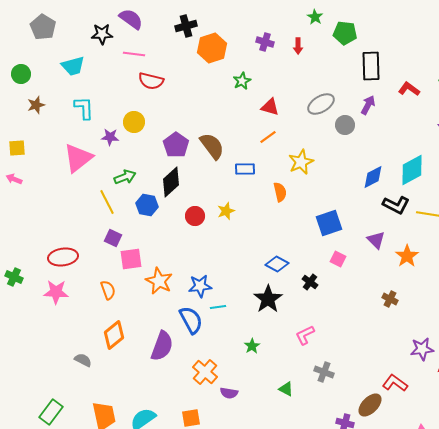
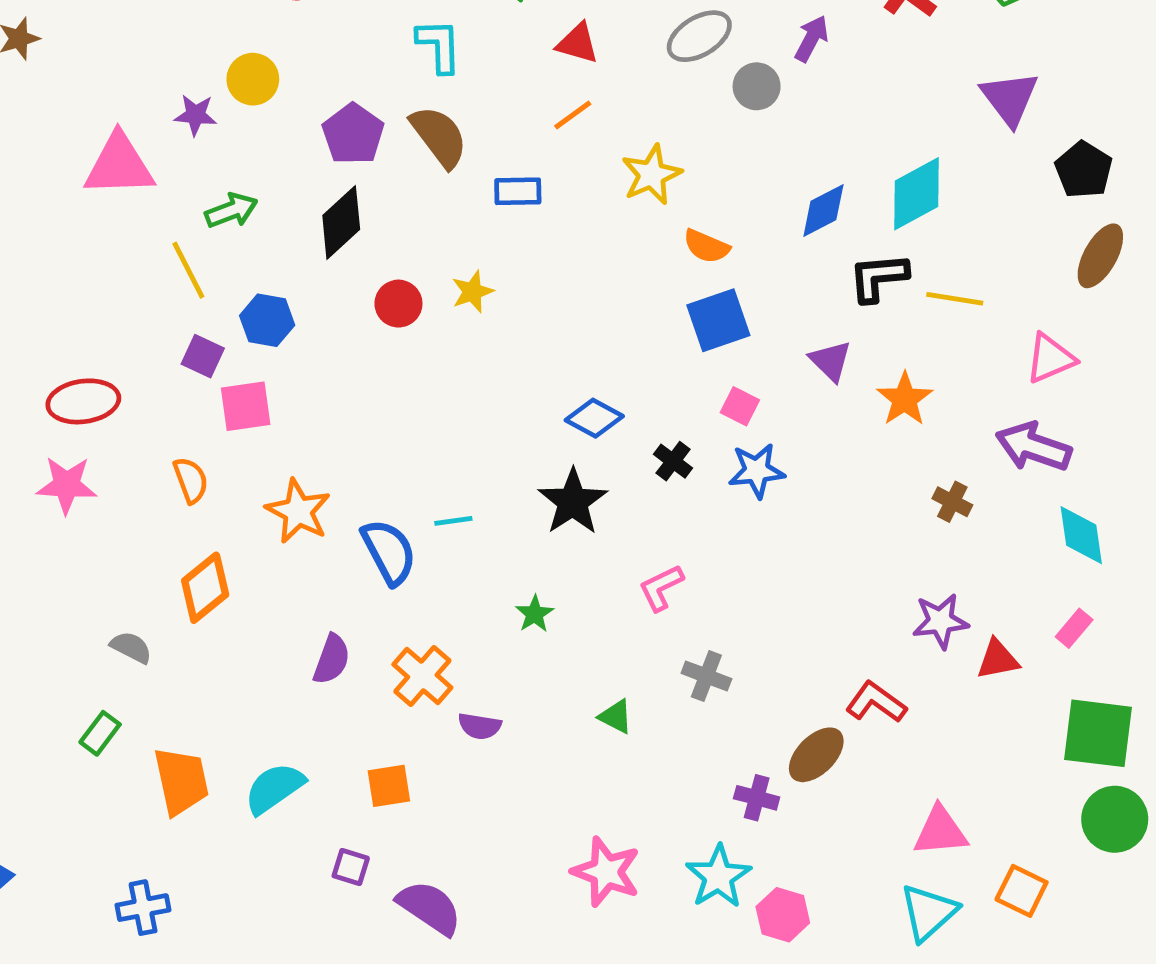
cyan L-shape: (84, 108) -> (439, 46), moved
pink triangle: (78, 158) -> (119, 165), turned 36
orange semicircle: (280, 192) -> (706, 246), moved, turned 126
blue hexagon: (147, 205) -> (267, 320), moved
black L-shape: (396, 205) -> (878, 277), turned 148
orange star: (159, 281) -> (298, 511), moved
blue star: (200, 286) -> (757, 471), moved
brown cross: (390, 299) -> (952, 502), moved
purple semicircle: (162, 346) -> (332, 659), moved, size x0.7
green rectangle: (51, 412) -> (100, 733), moved, size x0.7

